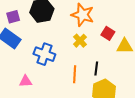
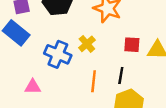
red square: (108, 33) -> (132, 45), moved, turned -32
yellow cross: (80, 41) -> (87, 44), moved

